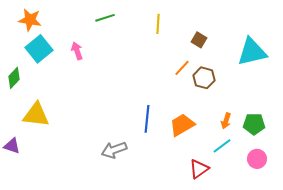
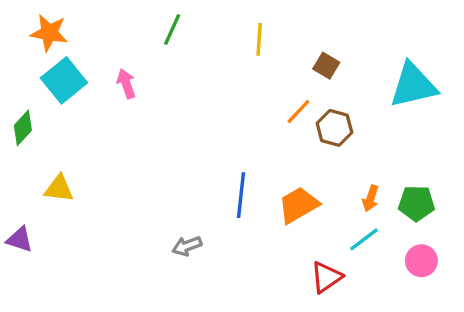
green line: (105, 18) -> (172, 30), turned -48
yellow triangle: (36, 115) -> (59, 189), size x0.7
gray arrow: (114, 150) -> (187, 246), size x0.7

